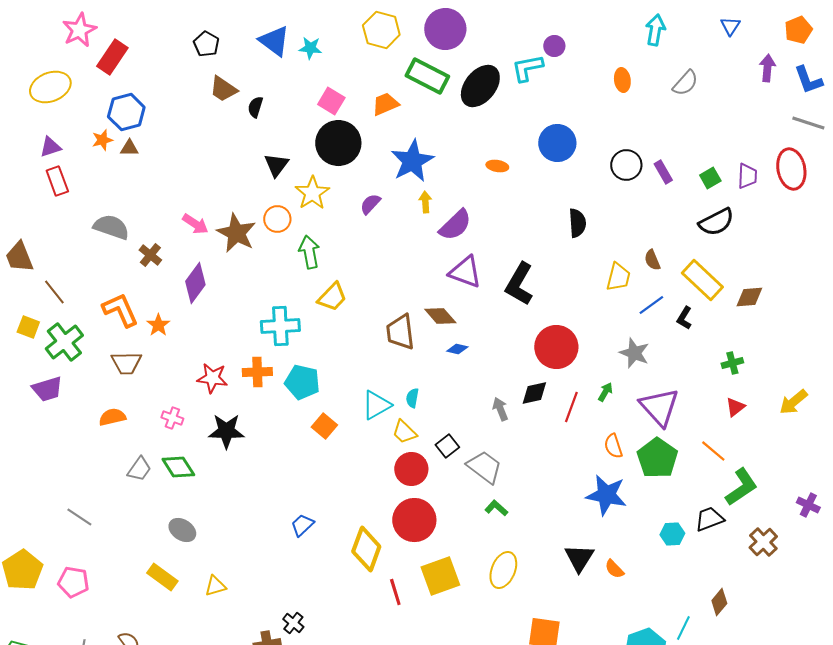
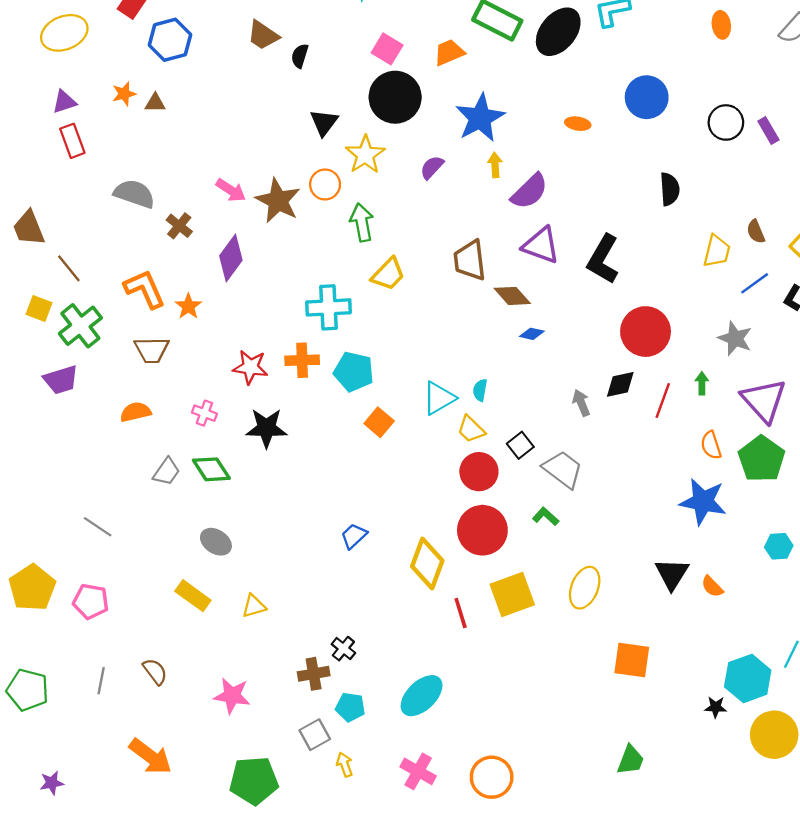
blue hexagon: (126, 112) -> (170, 40), moved
brown trapezoid: (400, 332) -> (470, 260), moved
green arrow: (605, 392) -> (702, 383), turned -30
green L-shape: (496, 508) -> (546, 516), moved

